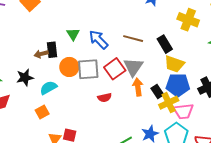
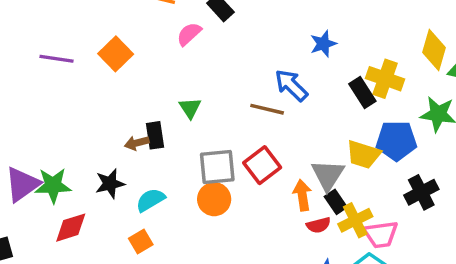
brown line: (133, 39) -> (267, 109), moved
blue arrow: (98, 40) -> (291, 85), moved
black rectangle: (165, 44) -> (362, 92), moved
orange circle: (69, 67) -> (214, 199), moved
gray triangle: (133, 67) -> (328, 175), moved
blue pentagon: (178, 85) -> (396, 141), moved
red semicircle: (105, 98) -> (318, 225), moved

